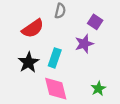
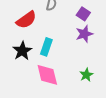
purple star: (84, 44) -> (84, 34), moved

